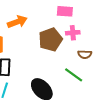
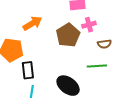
green line: (74, 75) -> (97, 66), turned -30

